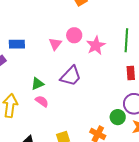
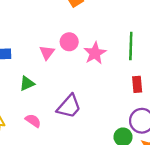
purple trapezoid: (71, 76) -> (69, 106), moved
green triangle: (37, 84) -> (27, 83), moved

